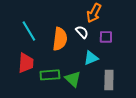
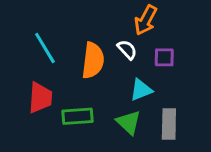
green triangle: (73, 79) -> (129, 122), moved

